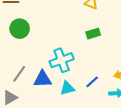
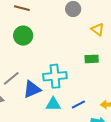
blue triangle: (42, 79) -> (32, 89), turned -36

